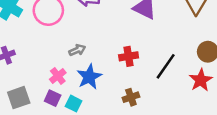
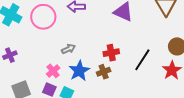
brown cross: (131, 97) -> (104, 72), moved

